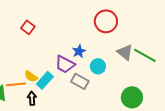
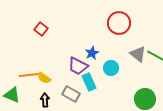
cyan rectangle: (45, 80) -> (89, 82), moved, turned -66
gray rectangle: (80, 81) -> (71, 94), moved
orange line: (16, 84) -> (29, 75), moved

